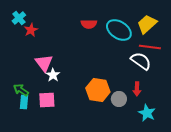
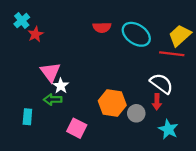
yellow trapezoid: (147, 24) -> (180, 35), moved
white semicircle: (141, 61) -> (161, 84), moved
green arrow: (21, 90) -> (53, 100), moved, turned -35
pink square: (47, 100) -> (77, 128), moved, turned 30

